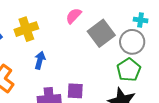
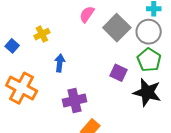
yellow cross: (26, 29) -> (42, 34), size x0.7
purple square: (75, 91) -> (118, 73), moved, turned 30

